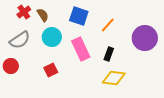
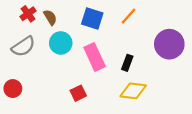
orange line: (108, 25) -> (128, 16), moved
red circle: (11, 66) -> (13, 89), moved
red square: (51, 70) -> (78, 93), moved

